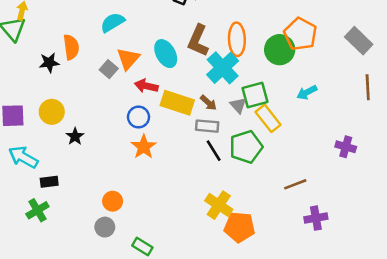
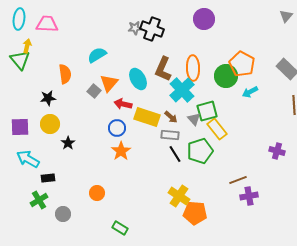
black star: (49, 63) -> (48, 98), moved
cyan arrow: (307, 92) -> (250, 92), moved
purple cross: (316, 218) -> (249, 196), moved
gray circle: (105, 227) -> (63, 214), moved

